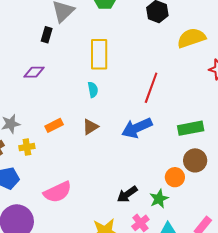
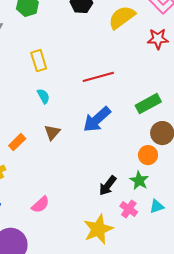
yellow rectangle: (99, 54) -> (39, 61), size x0.7
red line: (151, 88) -> (98, 77), turned 72
pink semicircle: (58, 192) -> (41, 205), size x0.7

